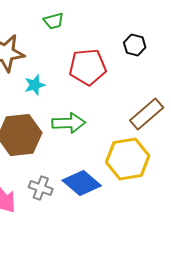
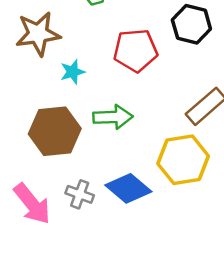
black hexagon: (135, 45) -> (191, 24), size x1.5

